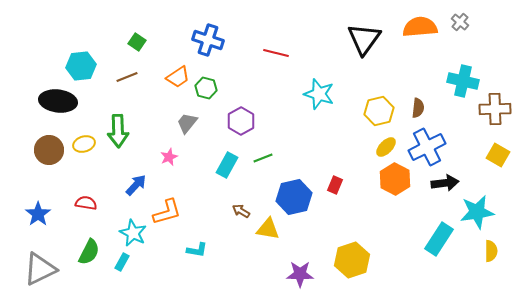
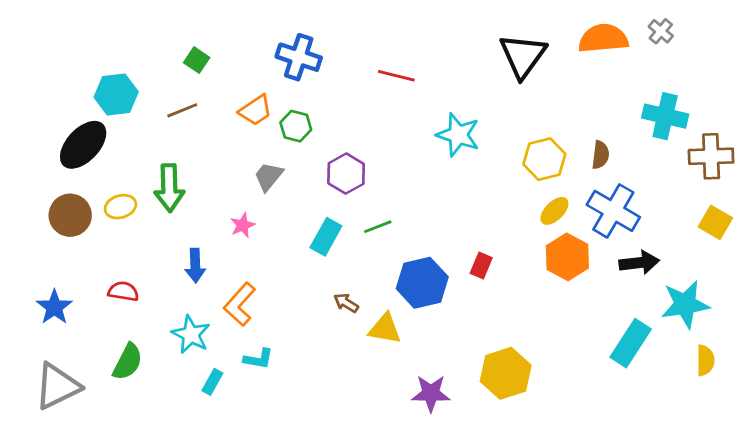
black ellipse: (58, 101) -> (83, 145), turned -54
blue cross: (427, 147) -> (613, 211), turned -33
blue arrow: (136, 185) -> (195, 266), turned 135
orange L-shape: (167, 212) -> (240, 304), turned 148
cyan L-shape: (197, 250) -> (258, 359), moved
cyan rectangle: (122, 262) -> (212, 382), moved

